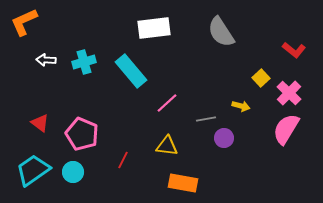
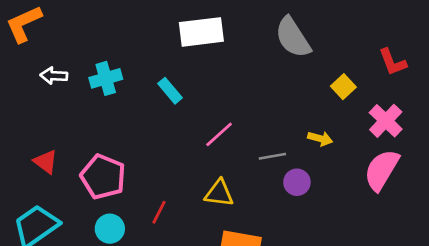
red L-shape: (294, 50) -> (393, 62), turned 30
cyan rectangle: (131, 71) -> (170, 91), size x0.6
yellow square: (261, 78) -> (343, 87), moved
cyan circle: (73, 172) -> (110, 229), moved

